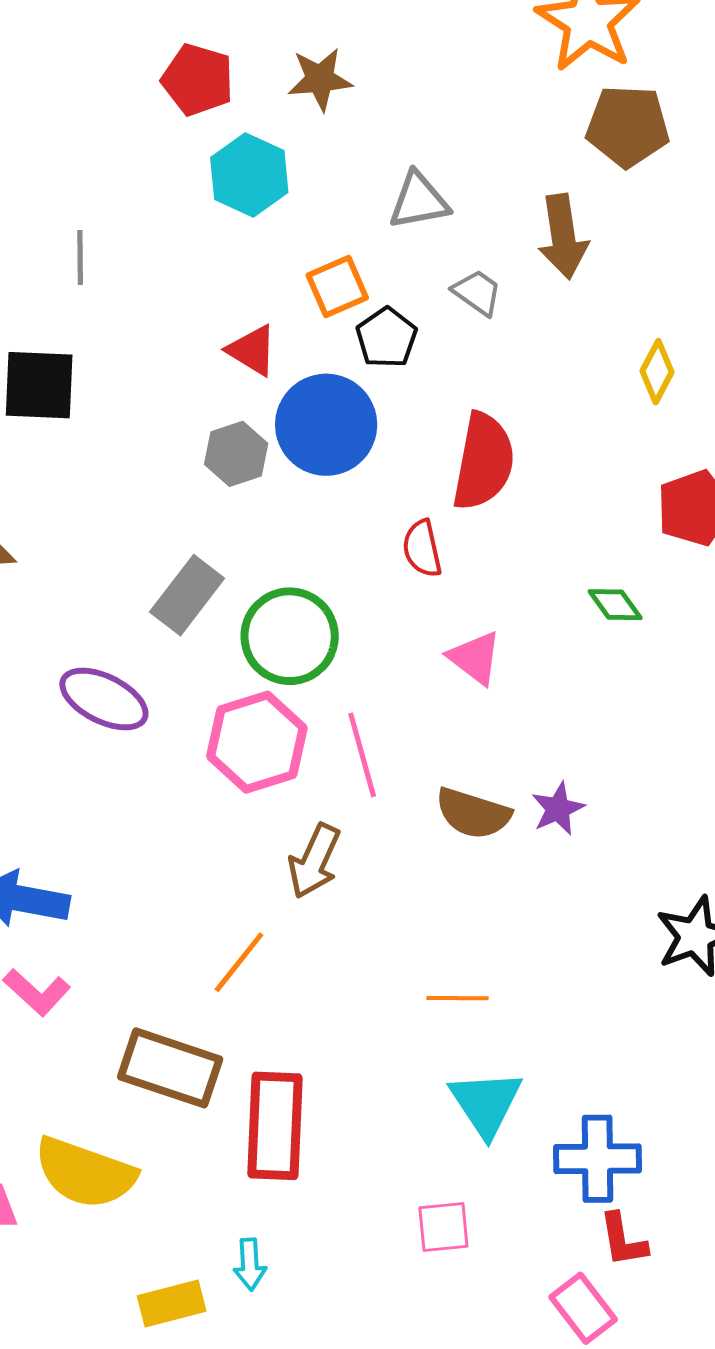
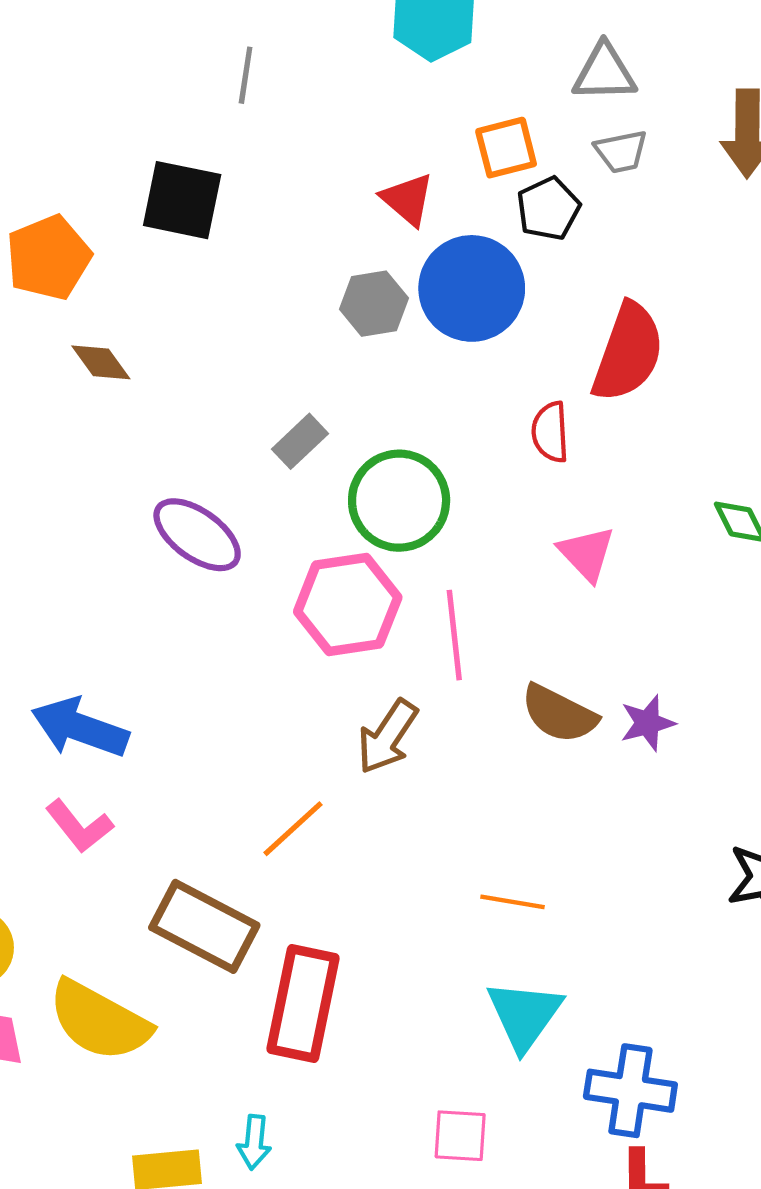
gray trapezoid: (477, 292) -> (621, 152), moved, turned 124
gray rectangle: (187, 595) -> (300, 441), size x0.7

